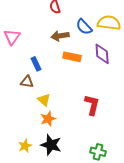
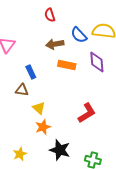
red L-shape: (92, 105) -> (87, 113), turned 45
black star: (51, 145) -> (60, 150), moved

